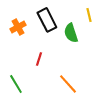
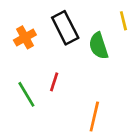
green line: (16, 84) -> (26, 94), moved
orange line: (68, 84) -> (94, 117), turned 55

